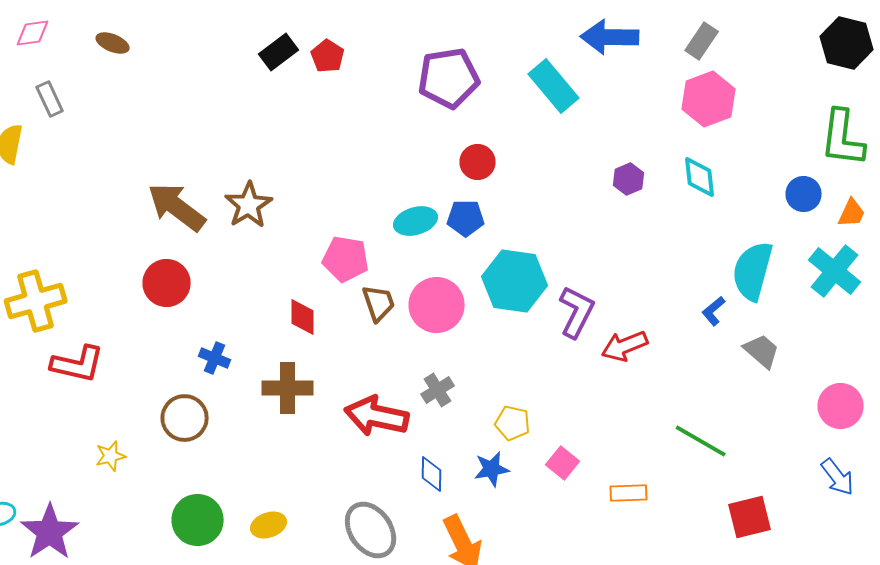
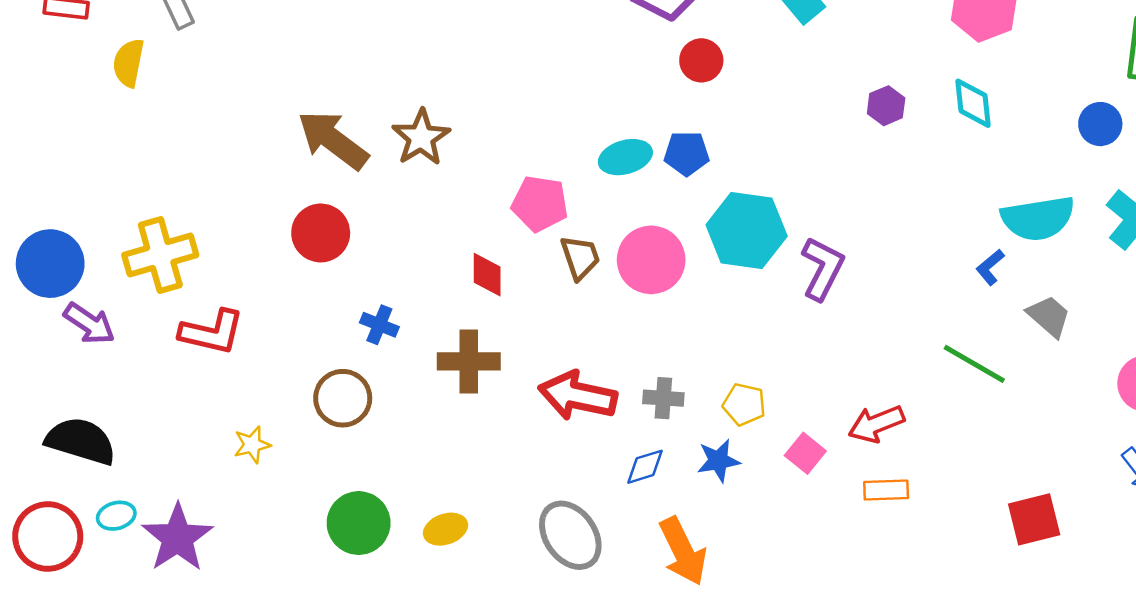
red circle: (478, 162) -> (701, 60), moved
cyan semicircle: (753, 271) -> (1038, 218), turned -114
red arrow: (625, 346) -> (876, 424), moved
gray cross: (438, 390) -> (663, 398), moved, turned 36
green line: (701, 441) -> (974, 364), moved
blue diamond: (432, 474) -> (645, 467), turned 72

